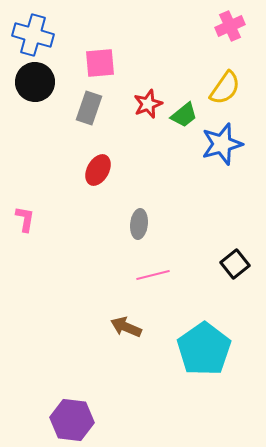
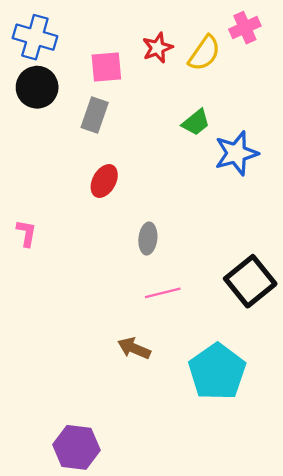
yellow semicircle: (225, 88) -> (204, 53), moved
red star: (148, 104) -> (157, 48), moved
black square: (235, 264) -> (250, 281), size x1.6

